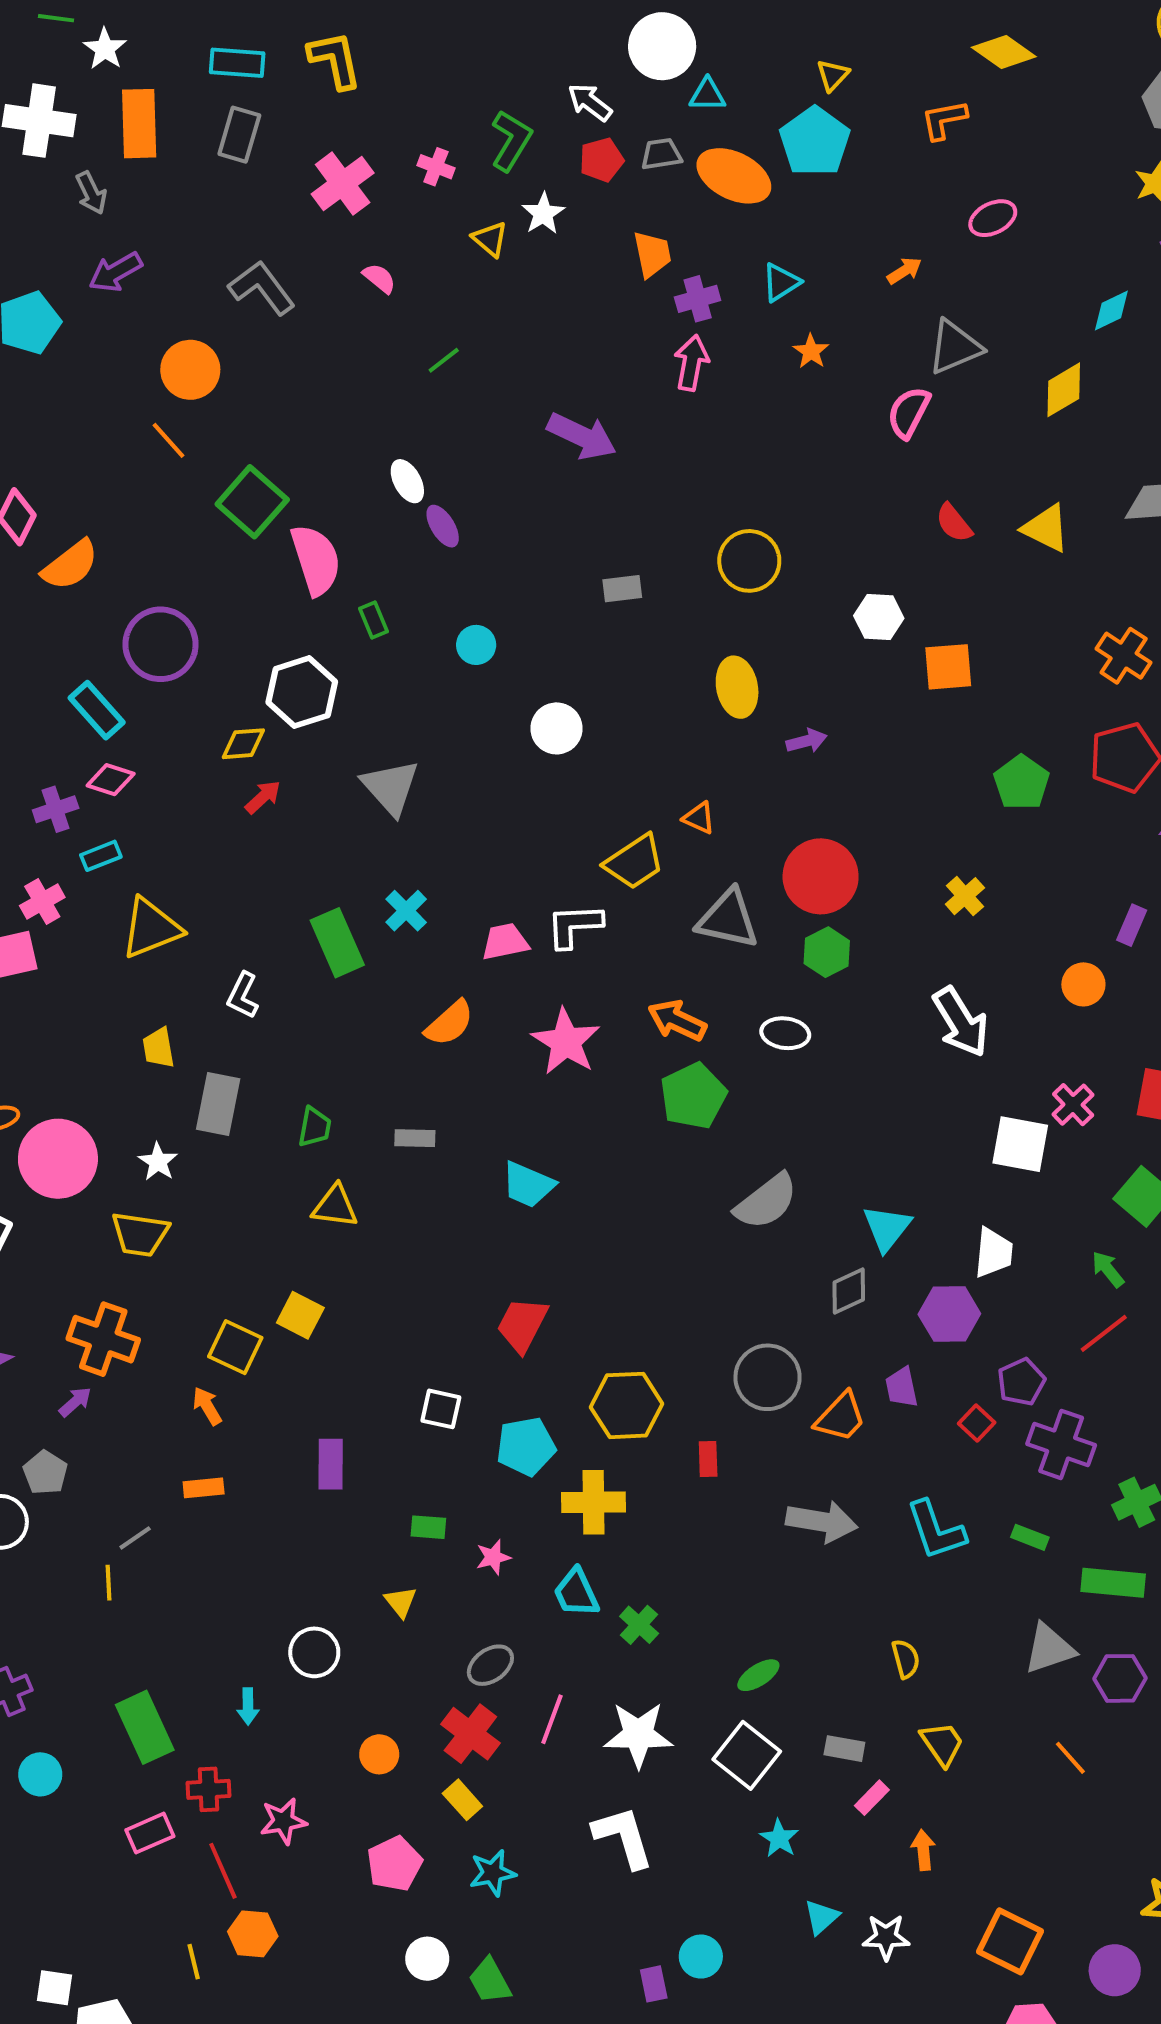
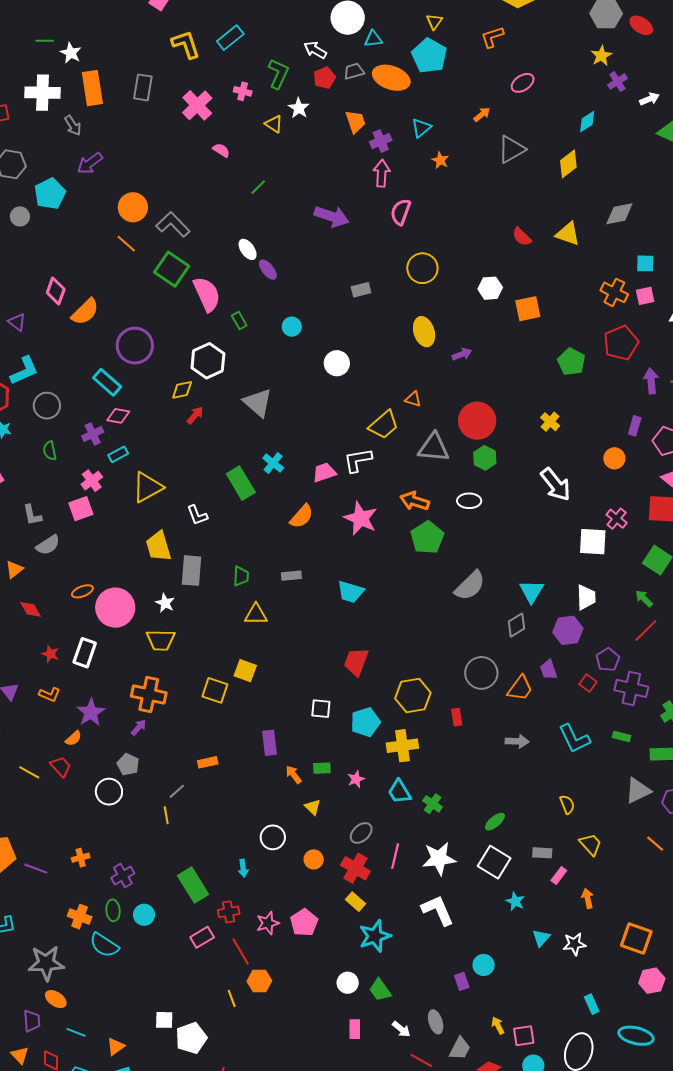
cyan rectangle: (237, 63) -> (230, 38), moved, turned -36
gray L-shape: (262, 288) -> (173, 224), moved
pink semicircle: (909, 412) -> (401, 212), moved
white L-shape: (243, 995) -> (197, 515), turned -40
yellow trapezoid: (159, 1048) -> (158, 546), size x1.5
orange arrow: (207, 1406) -> (294, 775), moved
gray arrow: (822, 1522) -> (517, 741), size x0.7
orange circle: (379, 1754) -> (314, 859), moved
pink pentagon: (394, 1864) -> (304, 923), moved
cyan star: (493, 1873) -> (375, 936), size x1.4

